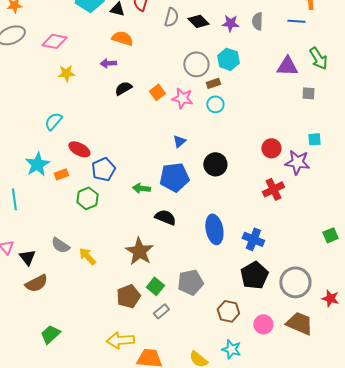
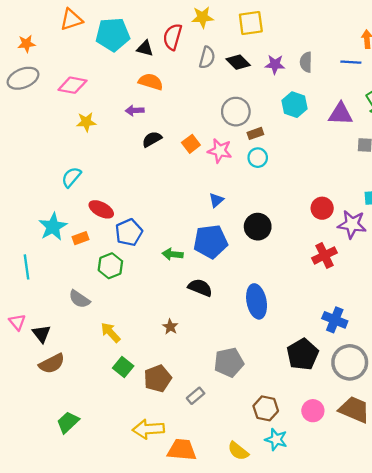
cyan hexagon: (228, 59) -> (295, 105), moved
blue cross: (253, 239) -> (335, 320), moved
gray semicircle: (60, 245) -> (79, 299), moved
brown star: (139, 251) -> (170, 327), size x0.5
green square: (155, 286) -> (123, 367), moved
brown hexagon: (228, 311) -> (266, 408), moved

